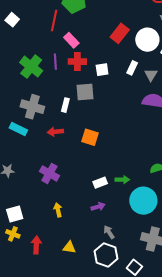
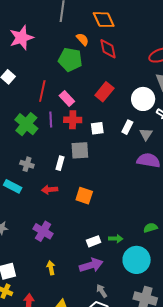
red line: (54, 21) -> (42, 91), moved
red rectangle: (120, 33) -> (104, 92), moved
gray cross: (32, 107) -> (27, 164), size x0.6
purple arrow: (98, 207) -> (91, 265), size x1.6

